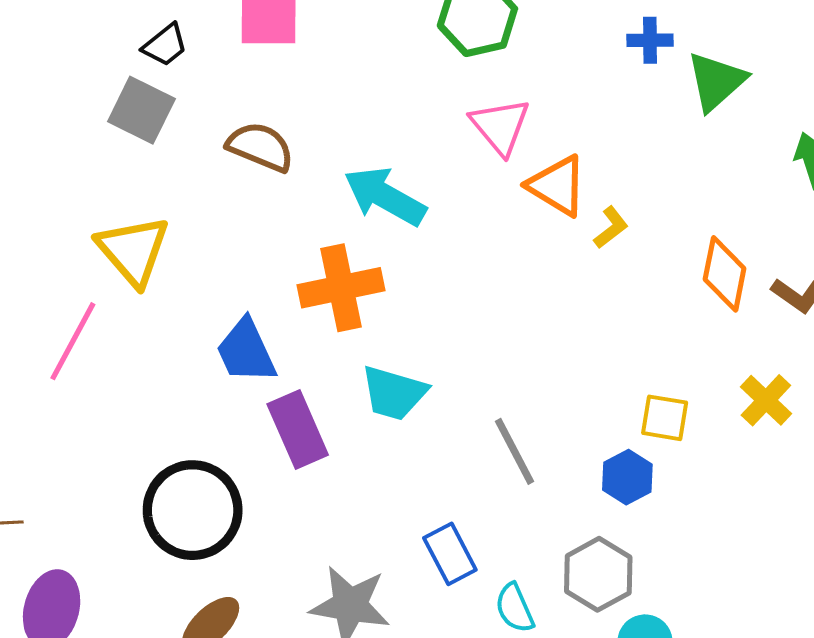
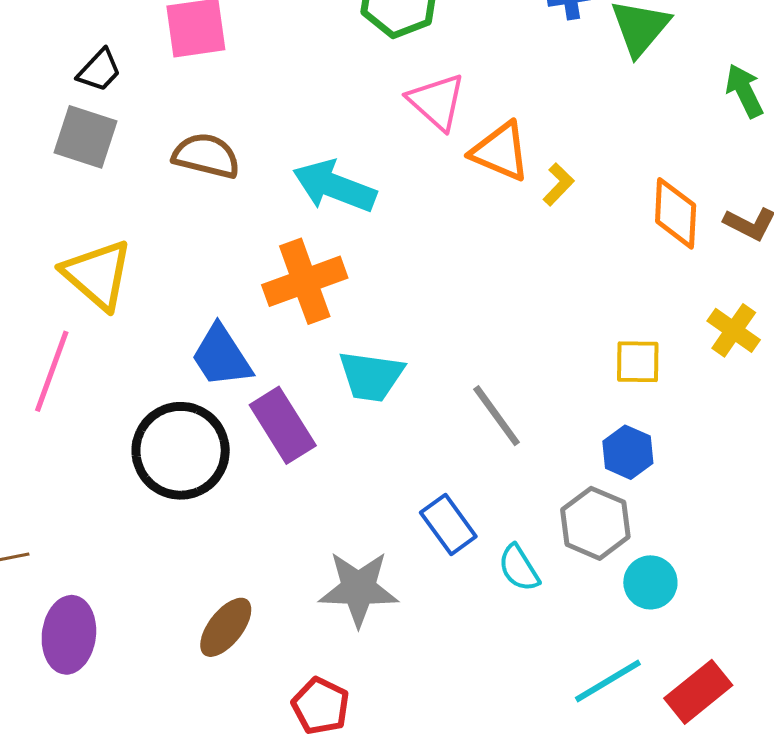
blue hexagon: (627, 477) -> (628, 452), moved
black circle: (193, 510) -> (181, 451), moved

